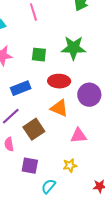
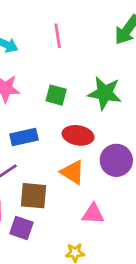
brown square: (34, 129) -> (34, 196), turned 30
purple square: (30, 166) -> (21, 228), moved

